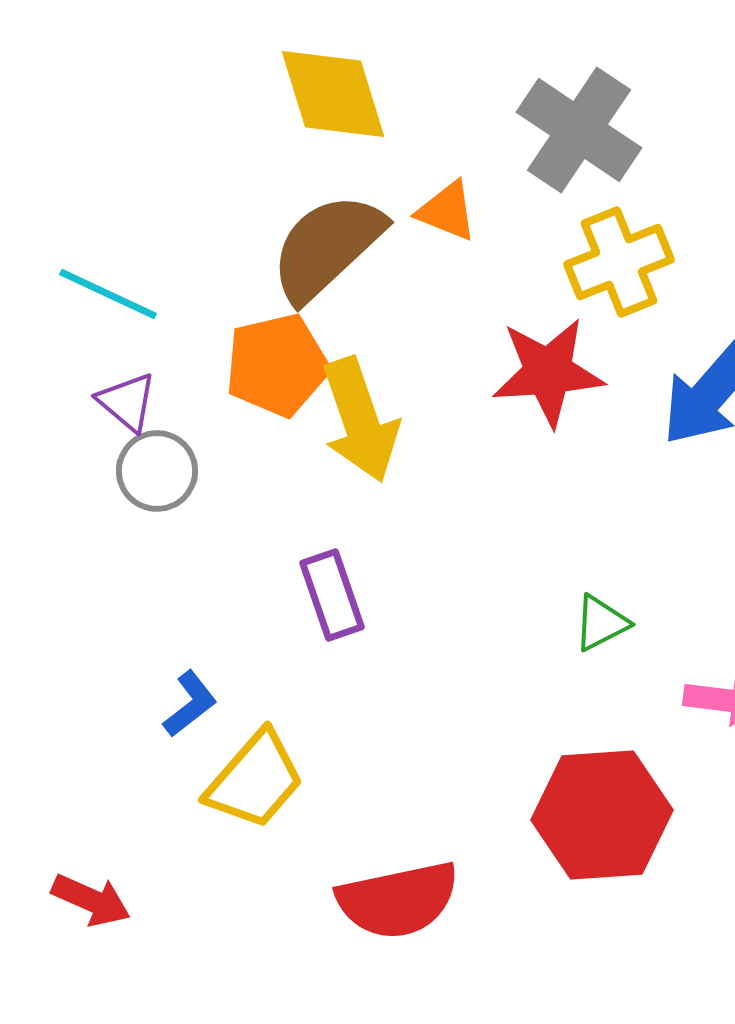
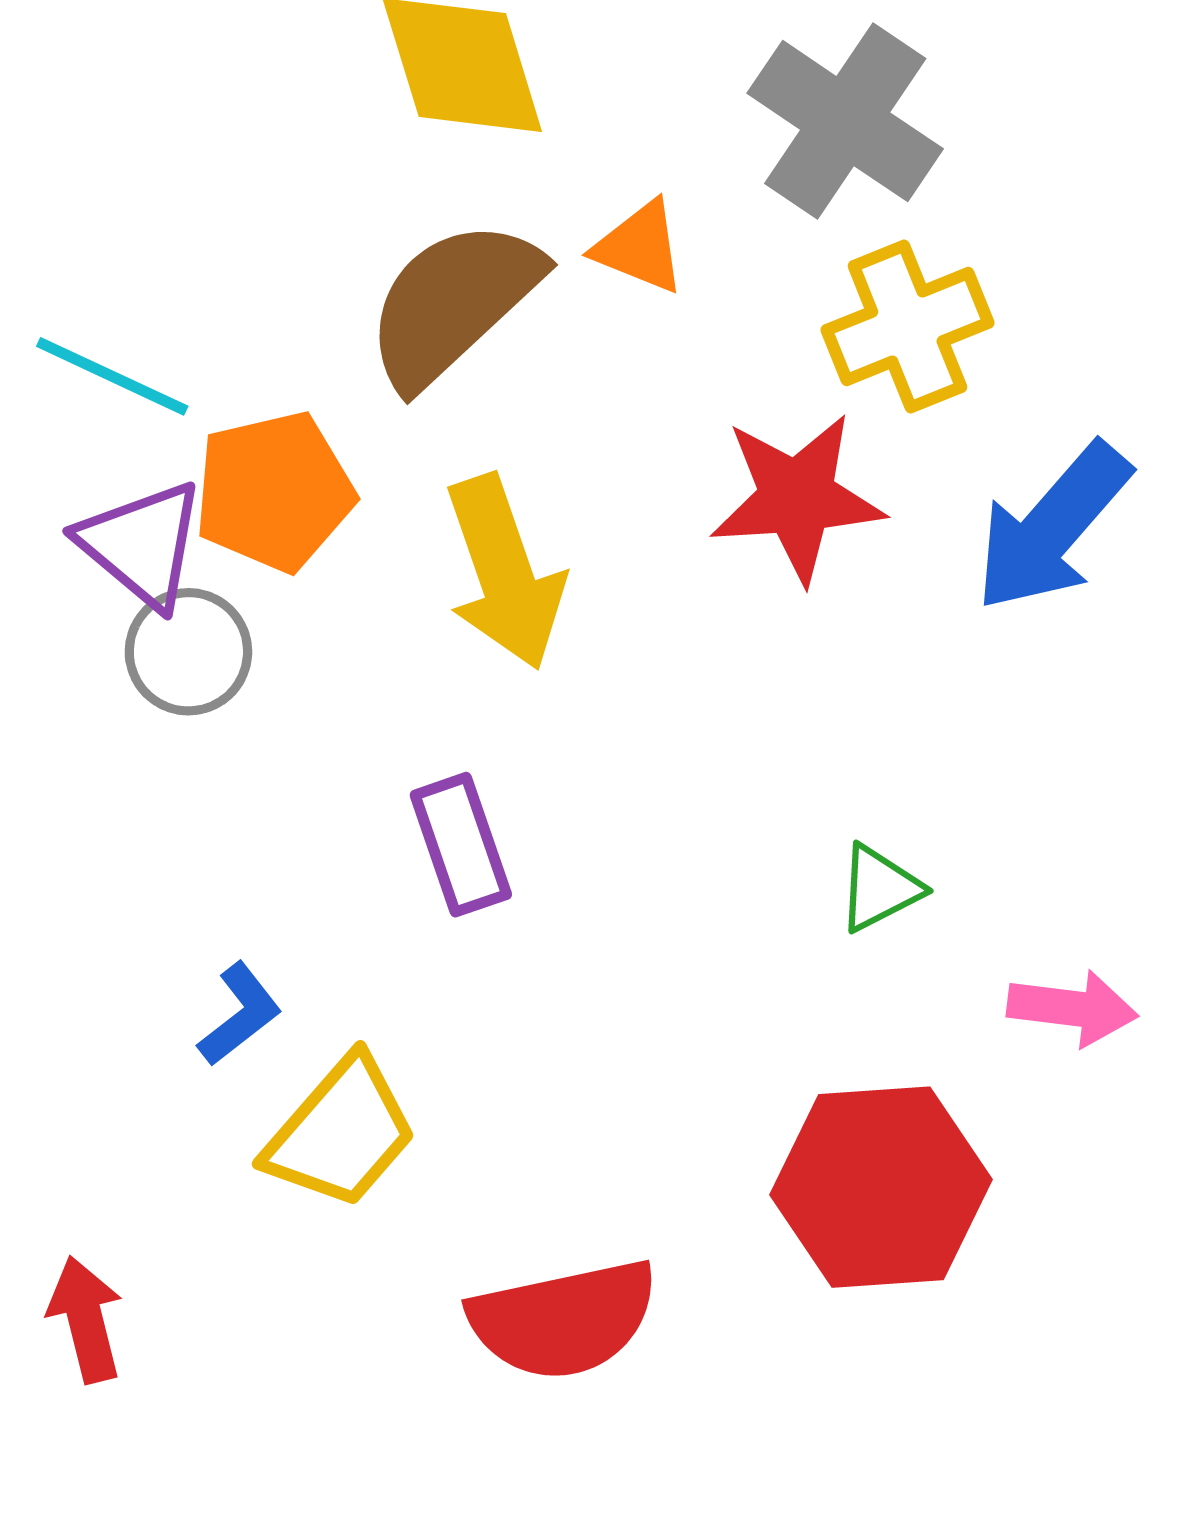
orange pentagon: (277, 365) -> (274, 491), moved
purple triangle: (127, 402) -> (142, 544), size x1.4
red arrow: (91, 900) -> (86, 1319), turned -128

